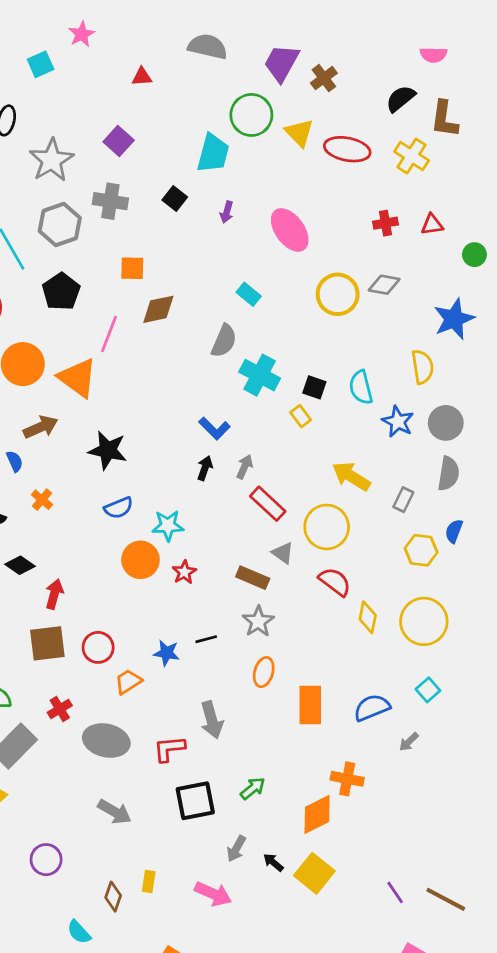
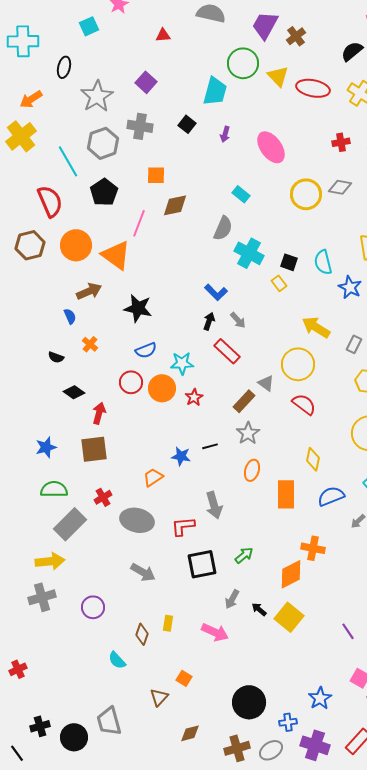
gray arrow: (245, 467) -> (238, 320), turned 114
red rectangle: (268, 504) -> (227, 351), moved
brown rectangle: (253, 578) -> (244, 401), turned -70
yellow diamond: (368, 617) -> (313, 459), moved
red circle: (98, 647) -> (131, 382), moved

